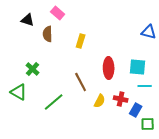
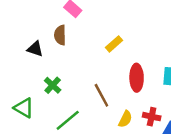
black triangle: (28, 20) -> (35, 49), moved
yellow rectangle: (81, 41) -> (114, 44), moved, turned 32
green cross: (33, 69) -> (53, 85), moved

